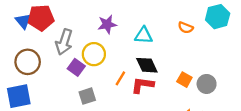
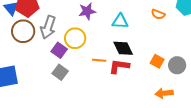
brown circle: (28, 62) -> (23, 31), moved
orange line: (120, 78) -> (99, 60), turned 64
gray square: (87, 96) -> (60, 72), moved, turned -35

